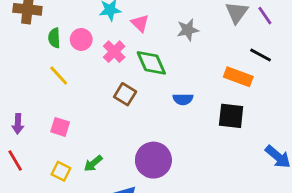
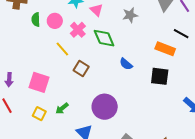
yellow line: (59, 75) -> (62, 49), moved
brown square: (125, 94) -> (81, 68), moved
blue semicircle: (183, 99) -> (126, 64), turned 40
pink square: (60, 127) -> (39, 82), size x1.5

